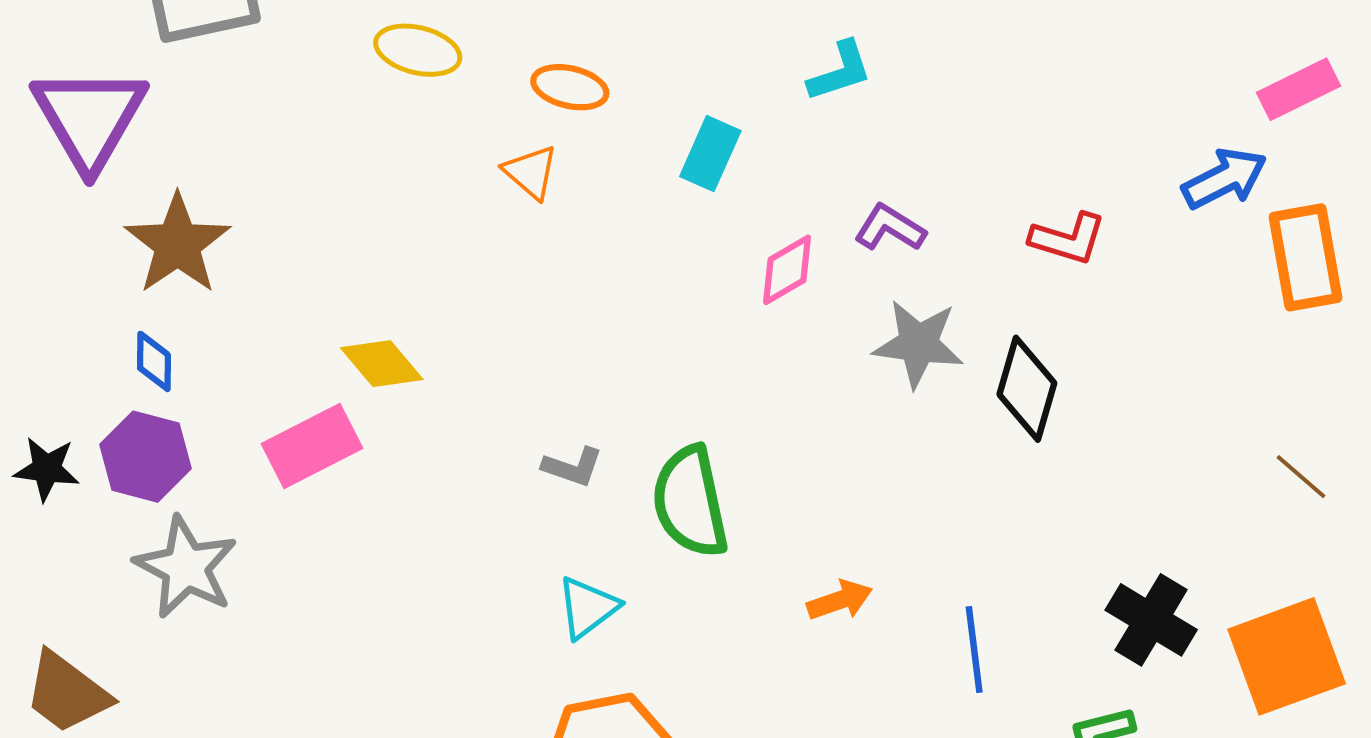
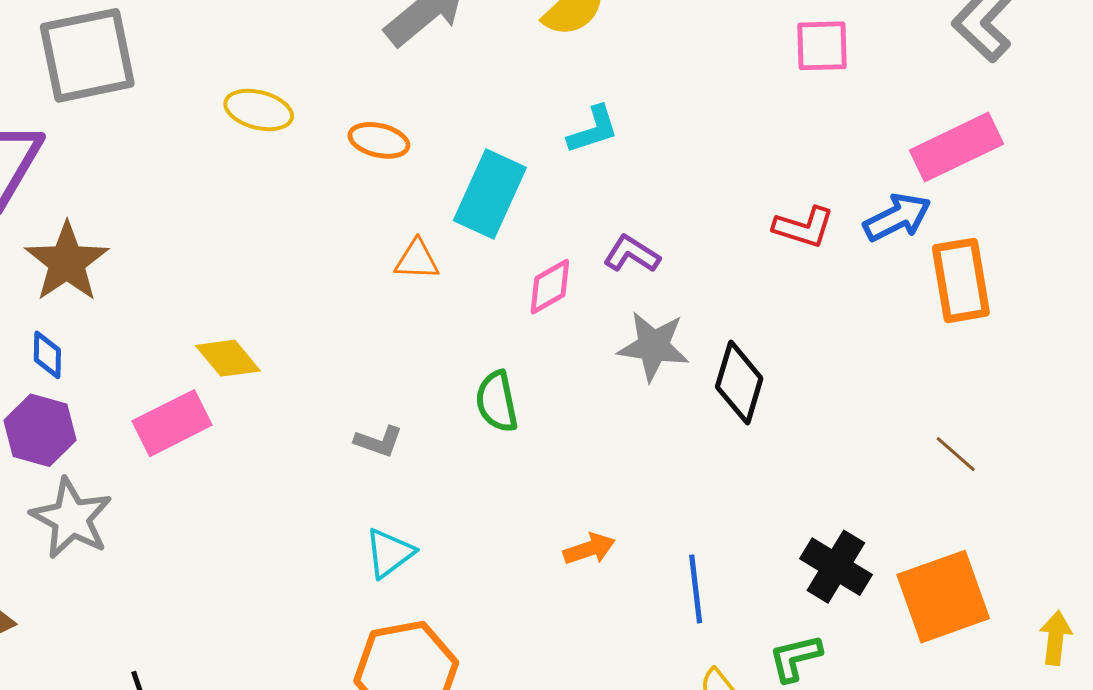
pink rectangle: (1298, 89) -> (957, 147), size x1.4
cyan rectangle: (710, 154) -> (490, 194), size x1.5
orange triangle: (531, 172) -> (417, 260), moved, turned -39
red L-shape: (1068, 239) -> (804, 227), moved
green semicircle: (690, 502) -> (497, 402), moved, size x0.7

